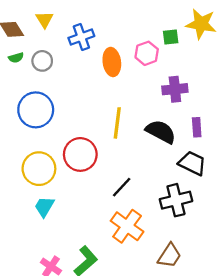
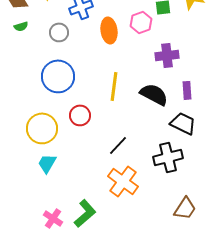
gray circle: (42, 61) -> (59, 32), moved
blue circle: (36, 110) -> (58, 76), moved
red circle: (80, 154) -> (80, 115), size x0.7
brown trapezoid: (169, 256) -> (185, 208), moved

